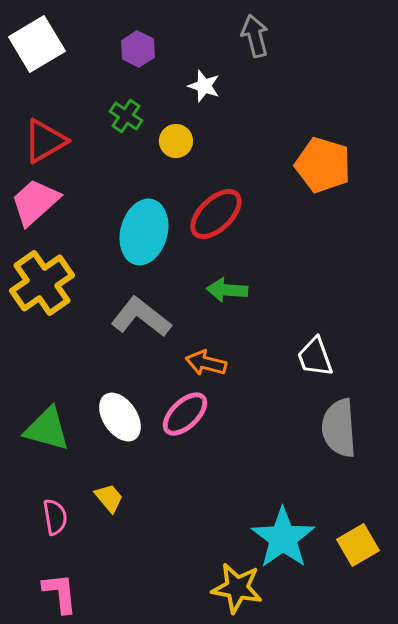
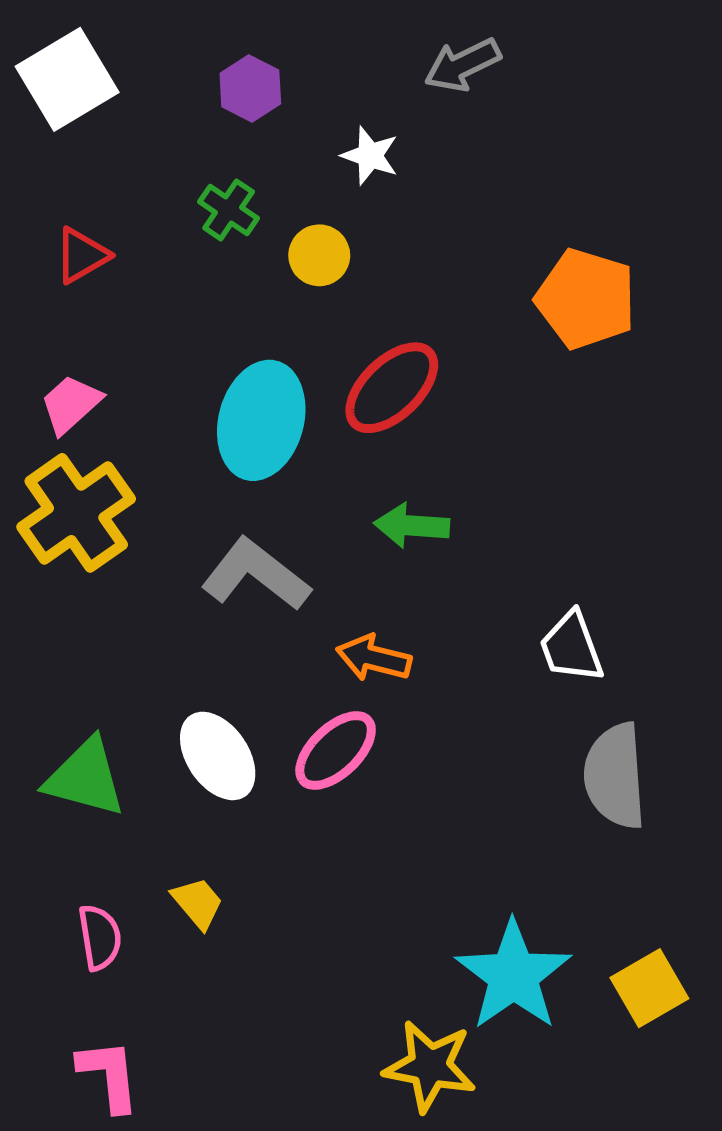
gray arrow: (255, 36) -> (463, 65), turned -102
red triangle: (45, 141) -> (82, 255), size x0.7
pink trapezoid: (35, 202) -> (71, 404), moved, size x0.7

